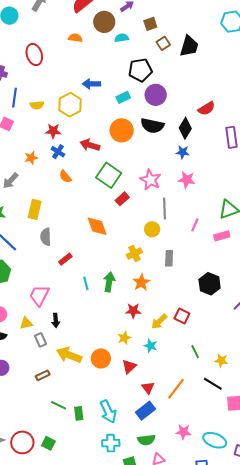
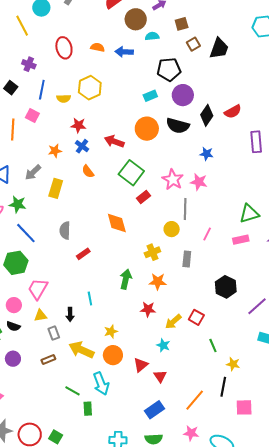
orange semicircle: (75, 38) -> (98, 47), moved
blue arrow: (91, 84) -> (124, 52), moved
yellow hexagon: (70, 105) -> (90, 88), moved
black diamond: (185, 128) -> (207, 115), moved
pink star: (187, 180) -> (199, 182), moved
yellow rectangle: (35, 209) -> (56, 188), moved
pink line: (195, 225) -> (207, 234), moved
orange star: (141, 282) -> (158, 281), turned 30
cyan line: (86, 283) -> (90, 299), moved
pink trapezoid: (39, 295) -> (38, 289), moved
yellow star: (124, 338) -> (111, 331), moved
green line: (195, 352) -> (213, 345), moved
brown rectangle: (43, 375) -> (48, 360), moved
black line: (213, 384) -> (223, 387), turned 66
red triangle: (148, 388) -> (160, 376), moved
orange line: (176, 389) -> (195, 400), moved
green line: (59, 405) -> (72, 391), moved
cyan arrow: (108, 412) -> (101, 384), moved

